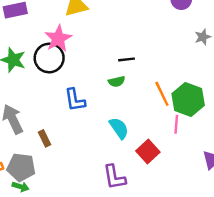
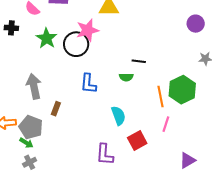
green hexagon: (188, 99) -> (182, 90), moved
brown rectangle: (45, 138) -> (56, 109), turned 32

